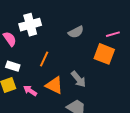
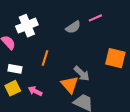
pink line: (113, 34) -> (95, 18), moved
orange square: (104, 54) -> (115, 58), moved
orange triangle: (54, 85) -> (70, 85), moved, turned 30

